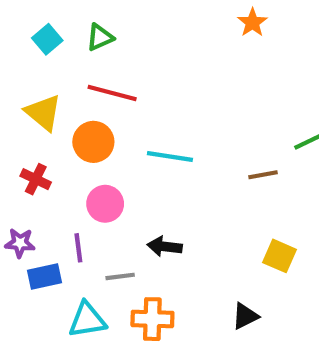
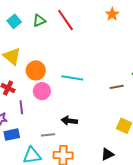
red line: (112, 93) -> (65, 20), moved, turned 40
pink circle: (105, 204) -> (42, 91), moved
purple line: (78, 248) -> (21, 107), moved

